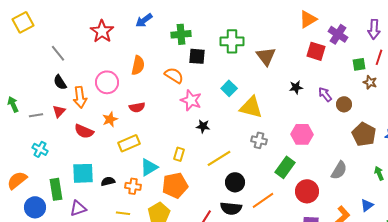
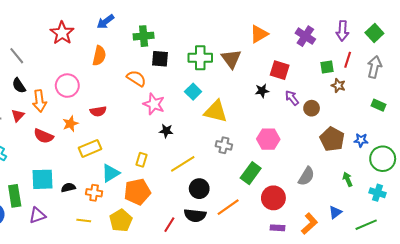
orange triangle: (308, 19) -> (259, 34), moved
green cross: (232, 41) -> (200, 58), moved
red square: (316, 51) -> (280, 70), moved
orange semicircle: (138, 65) -> (99, 56), moved

